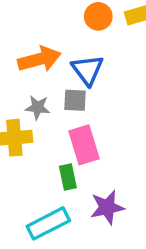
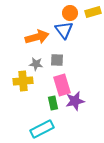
blue triangle: (88, 70) -> (64, 30), moved
purple star: (107, 207) -> (75, 101), moved

